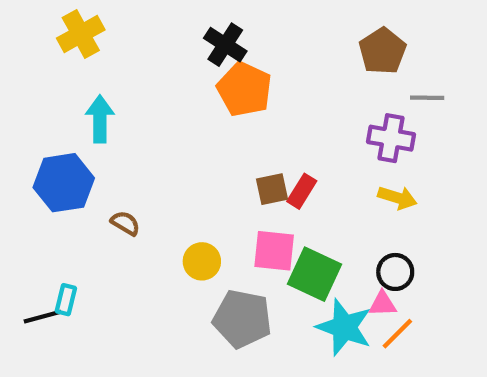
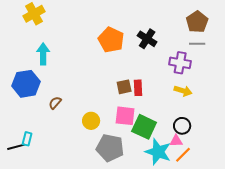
black cross: (225, 45) -> (147, 39), moved
brown pentagon: (382, 51) -> (197, 22), moved
red rectangle: (302, 191) -> (138, 88), turned -35
brown semicircle: (125, 223) -> (55, 103), turned -80

